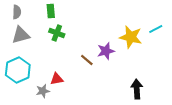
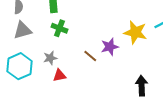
gray star: (43, 91) -> (50, 58), moved

